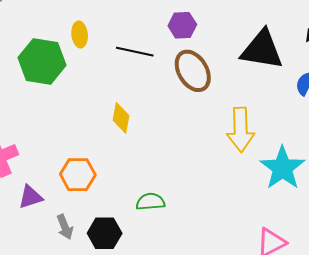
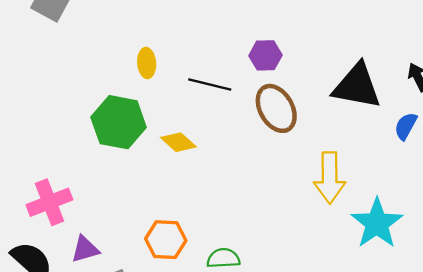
green hexagon: (42, 61) -> (119, 122), moved
yellow diamond: (121, 118) -> (178, 142), moved, turned -60
orange hexagon: (78, 175) -> (166, 240), moved

